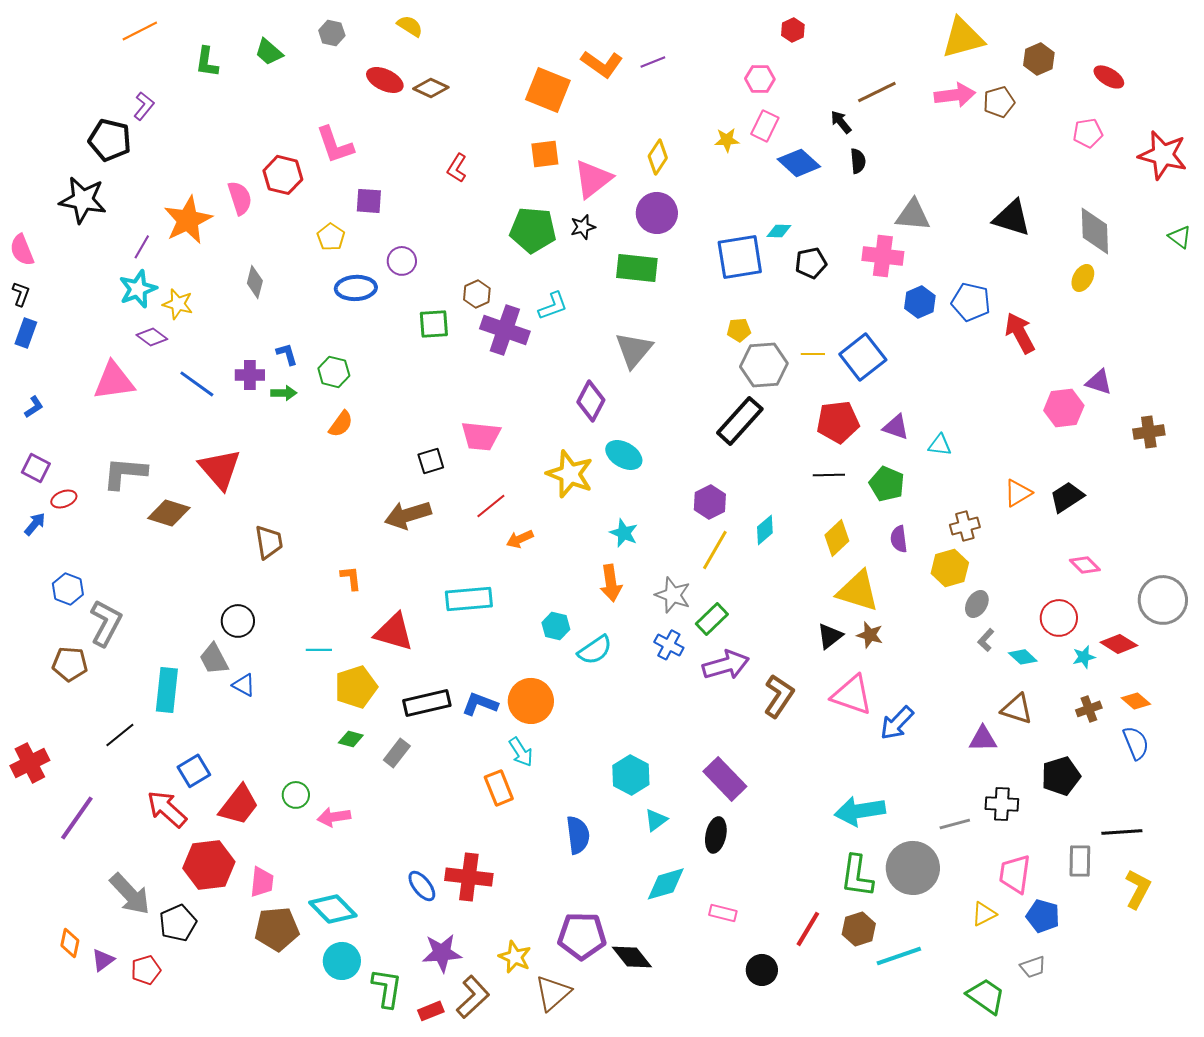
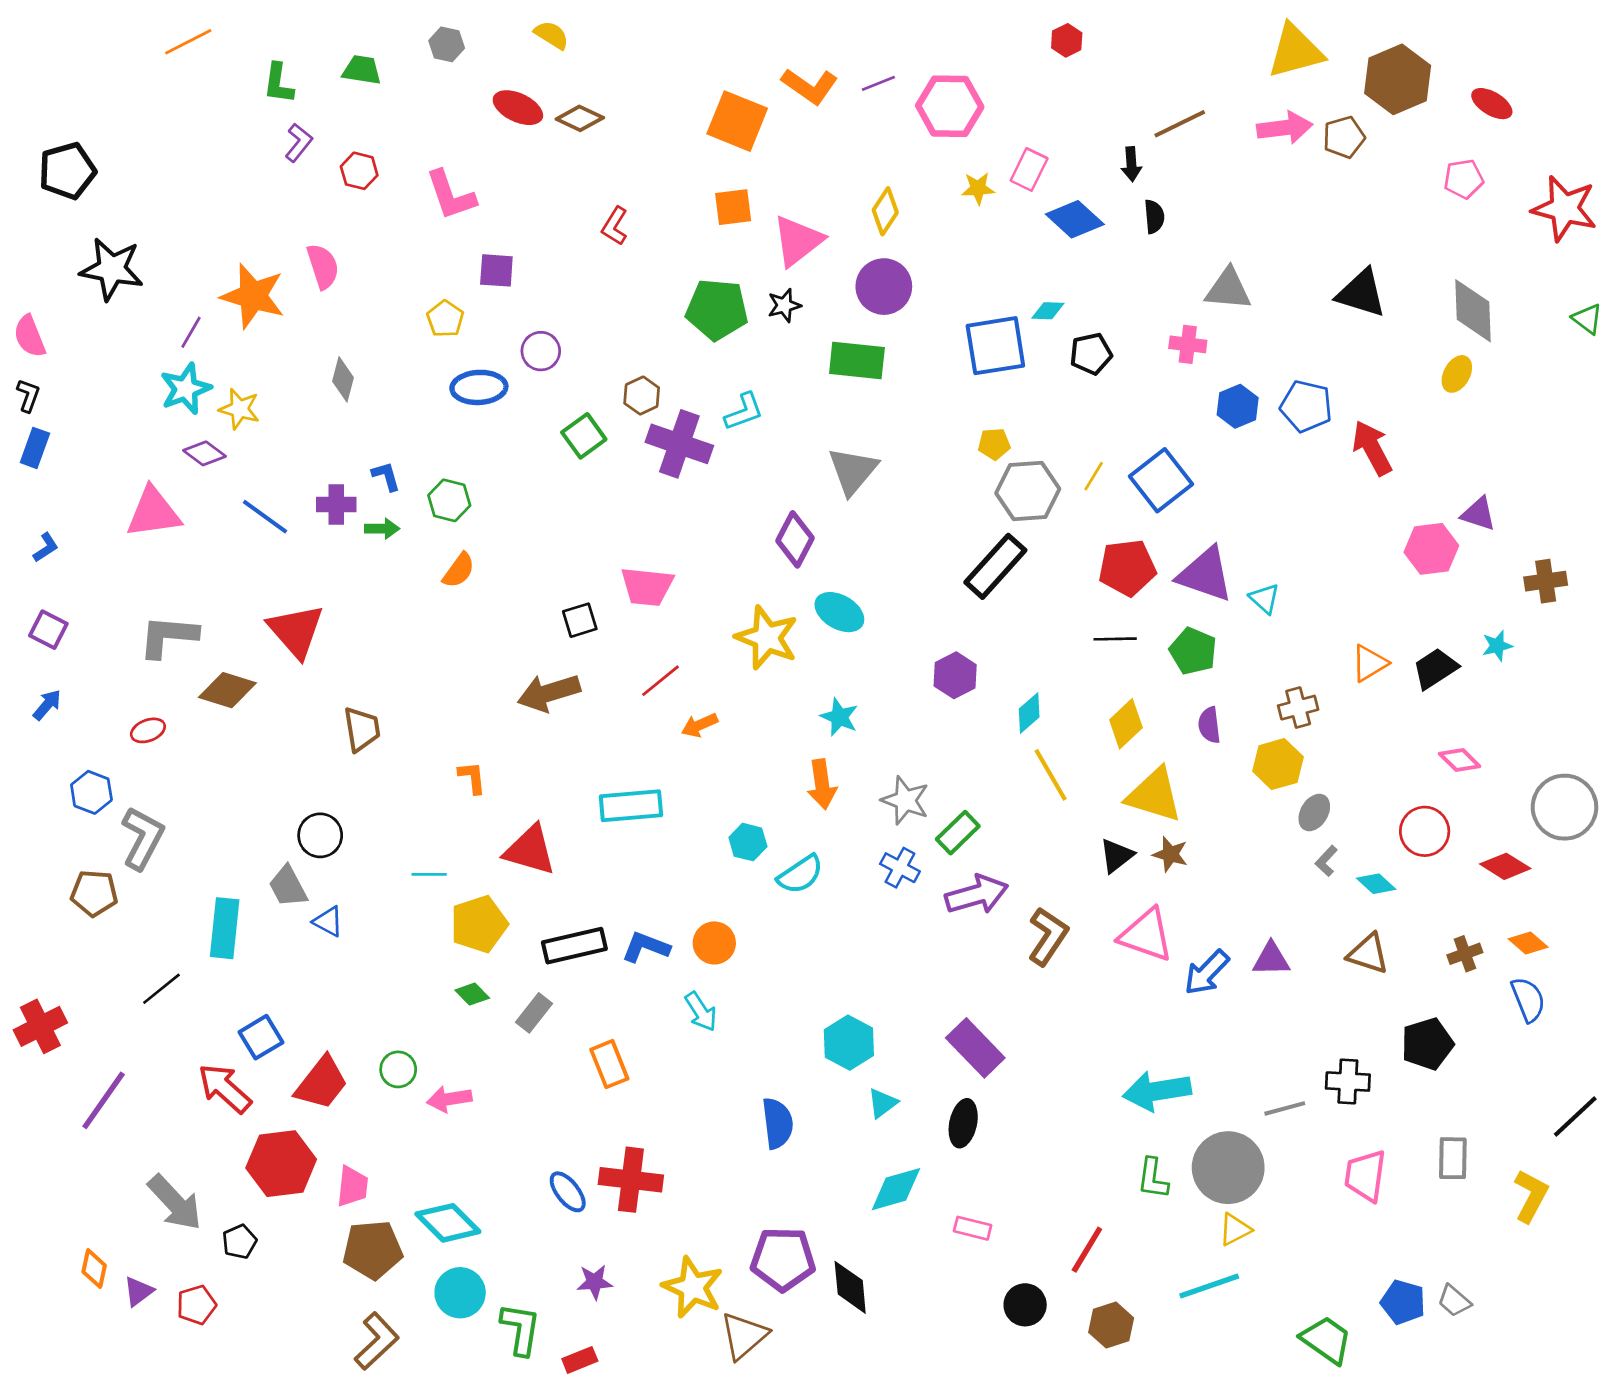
green trapezoid: (269, 52) -> (362, 70), turned 148
brown hexagon: (1039, 59) -> (1398, 79), size x1.6
pink hexagon: (760, 79) -> (950, 106), moved, size x1.6
purple L-shape: (144, 106) -> (299, 143), moved
black arrow: (841, 122) -> (1131, 164), turned -145
black pentagon: (110, 140) -> (67, 171), moved, turned -30
red hexagon: (283, 175) -> (359, 171), moved, size x0.7
orange star: (188, 220) -> (253, 296), turned -30
pink cross: (883, 256) -> (1188, 344), size x0.7
green square: (434, 324) -> (584, 436), turned -32
yellow line: (813, 354) -> (1094, 476), turned -60
purple triangle: (896, 427) -> (1205, 574), size x1.6
cyan triangle: (940, 445) -> (1264, 599), turned 35
red ellipse: (64, 499) -> (148, 730), moved
yellow line: (715, 550) -> (1051, 775), moved, turned -60
cyan star: (1084, 657) -> (1497, 646), moved
orange circle: (531, 701) -> (714, 943), size x0.7
green diamond: (351, 739) -> (472, 994), turned 30
purple triangle: (983, 739) -> (1271, 959), moved
orange rectangle: (499, 788) -> (609, 1064), moved
black line: (1122, 832) -> (1575, 1117), moved, turned -39
green L-shape: (857, 876) -> (1153, 1178), size x0.7
yellow triangle: (984, 914) -> (1235, 1230), moved
blue pentagon: (1043, 916) -> (1403, 1302), moved
black pentagon: (178, 923) -> (239, 1242), size x0.7
brown hexagon: (859, 929) -> (1111, 1325), moved
purple star: (442, 953) -> (595, 1282), size x0.7
yellow star: (515, 957) -> (693, 1287), size x1.4
black diamond: (632, 957) -> (850, 1287), turned 33
gray trapezoid: (1033, 967) -> (1454, 1301), moved, turned 60
brown L-shape: (473, 997) -> (377, 1341), moved

